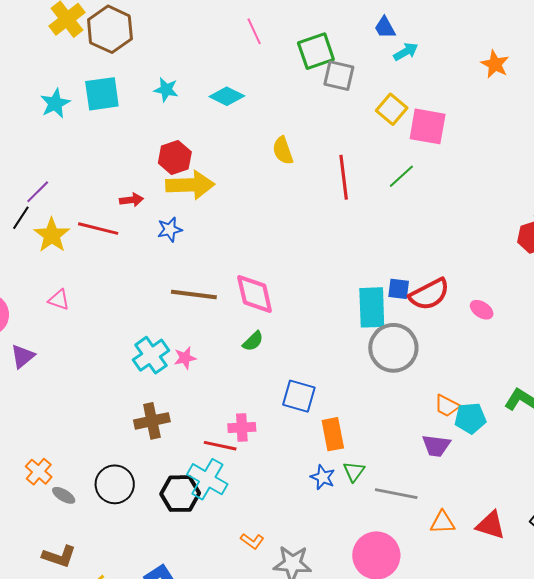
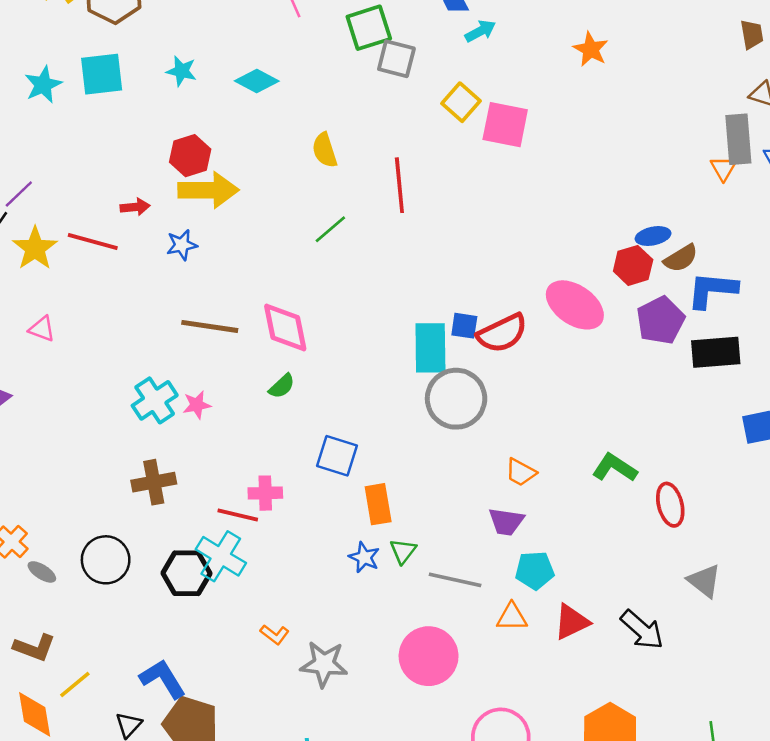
green line: (401, 176) -> (330, 229), moved
pink ellipse: (482, 310) -> (575, 305), moved, size x2.0
cyan pentagon: (470, 418) -> (535, 570), moved
red triangle: (491, 525) -> (572, 622), turned -44

